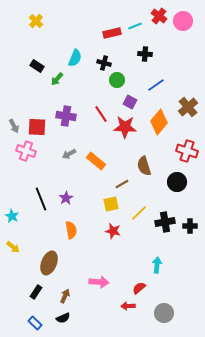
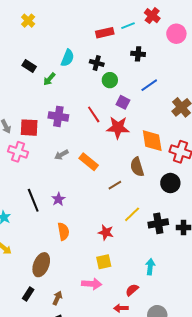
pink circle: (183, 21) -> (176, 34), moved
orange diamond: (159, 122) -> (152, 141), moved, turned -50
yellow square: (111, 204) -> (104, 262), moved

